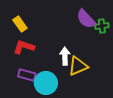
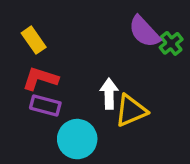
green cross: (102, 26) -> (171, 43), turned -32
purple rectangle: (27, 75) -> (45, 105), moved

